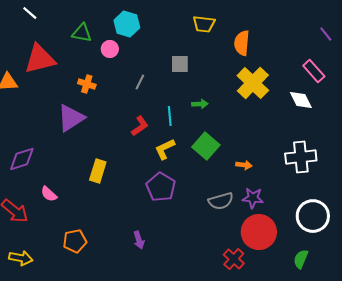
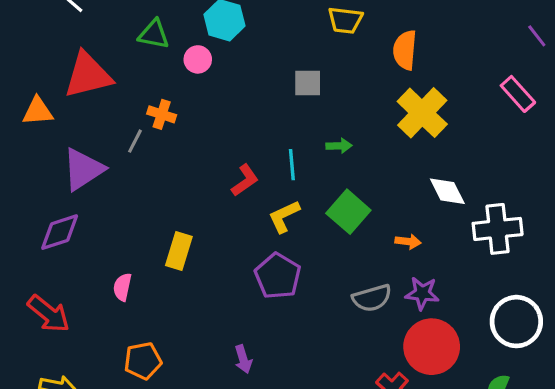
gray line: (140, 82) -> (135, 141), moved
white diamond: (301, 100) -> (447, 191), moved
purple triangle: (71, 118) -> (83, 169), moved
pink semicircle: (49, 194) -> (122, 287), moved, turned 60

